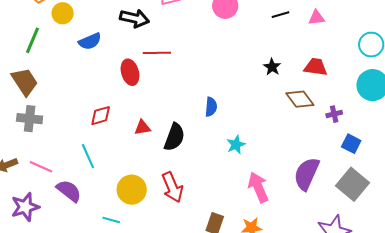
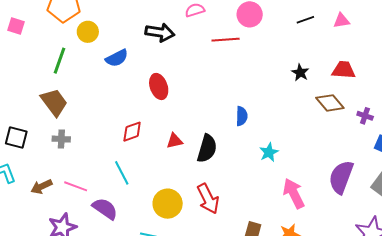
red line: (157, 53) -> (226, 40), moved
purple cross: (334, 114) -> (365, 116), turned 35
gray cross: (30, 119) -> (61, 139), size x0.7

